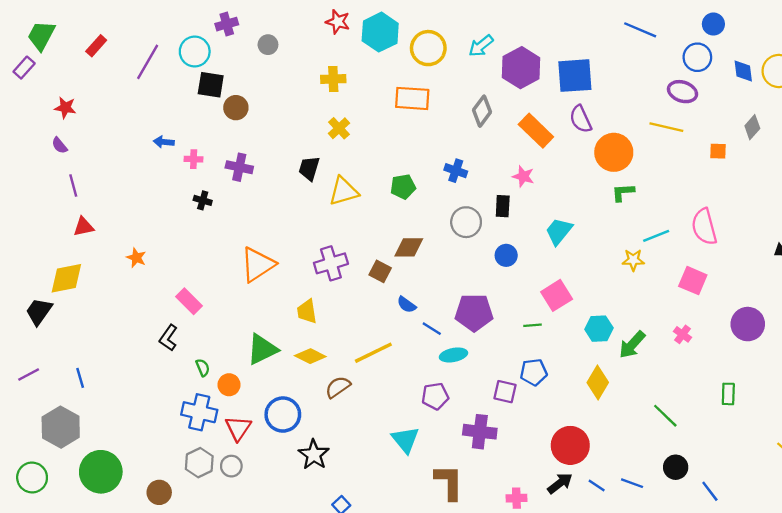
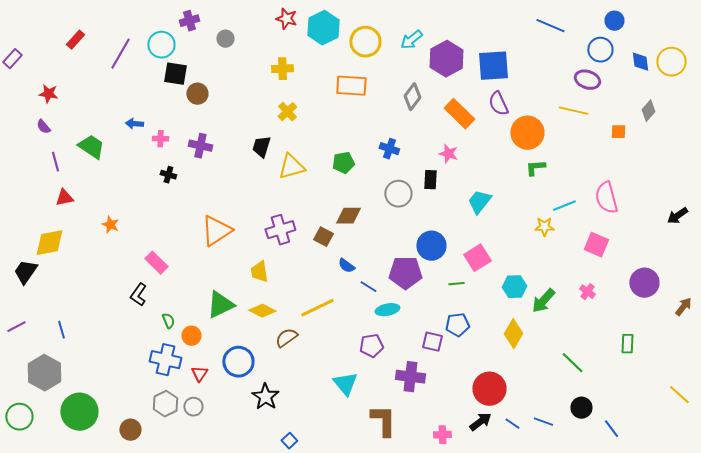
green trapezoid: (41, 35) -> (91, 147), moved, turned 96
blue circle: (506, 255) -> (431, 246), moved, size x1.5
red triangle: (238, 428) -> (199, 374), size x0.7

